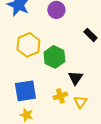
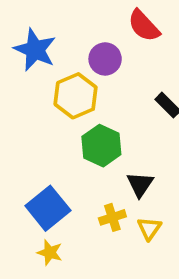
yellow hexagon: (28, 45) -> (76, 96), moved
blue square: (25, 91) -> (48, 208), turned -30

